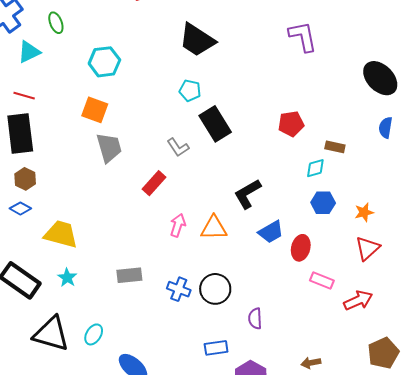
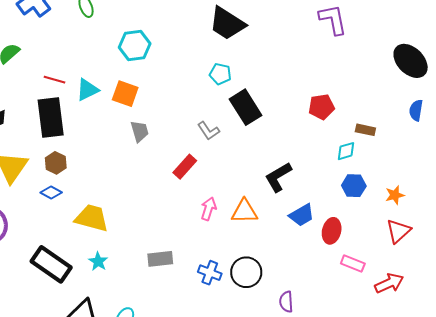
cyan triangle: (29, 52) -> (87, 90), moved
gray trapezoid: (109, 148) -> (140, 131), size x0.7

